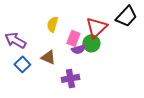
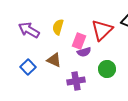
purple arrow: (15, 40) -> (29, 30), moved
green circle: (91, 43) -> (107, 69), moved

